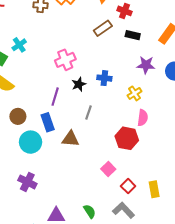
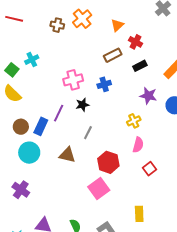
black rectangle: (133, 35) -> (140, 66), turned -48
blue cross: (104, 78) -> (104, 84), moved, turned -32
blue rectangle: (48, 122) -> (41, 126), moved, turned 36
red hexagon: (127, 138) -> (108, 162), moved
pink square: (108, 169) -> (99, 188), size x1.5
red square: (128, 186) -> (149, 169), moved

